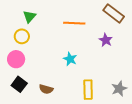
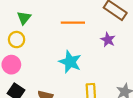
cyan star: (70, 59) -> (70, 62), size x1.5

